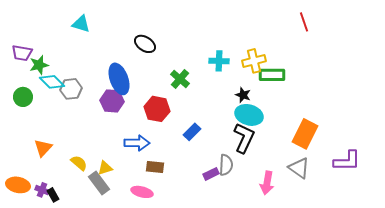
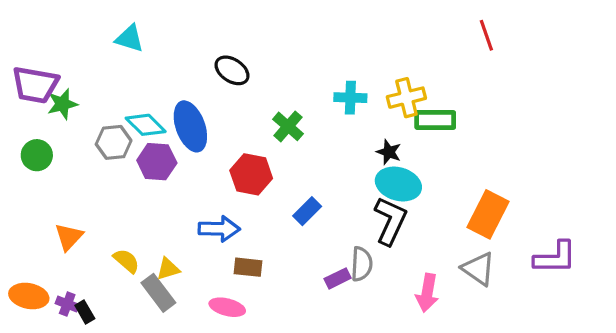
purple trapezoid: (22, 53) -> (35, 85), size x1.4
cyan diamond: (52, 82) -> (146, 125), moved
purple hexagon: (112, 101) -> (157, 162), moved

